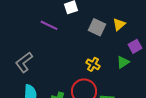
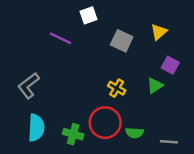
yellow triangle: (119, 24) -> (159, 32), moved
purple square: (135, 46) -> (170, 65), turned -32

